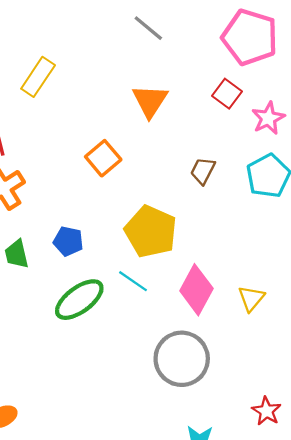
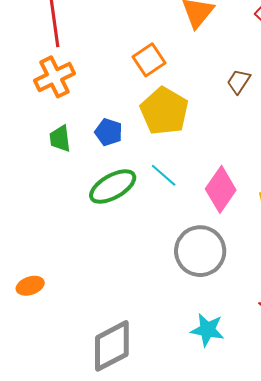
yellow pentagon: (151, 232) -> (164, 111), moved

